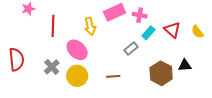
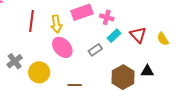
red line: (53, 26) -> (31, 21), moved
pink ellipse: (77, 50) -> (62, 47), moved
brown line: (113, 76) -> (75, 85), moved

